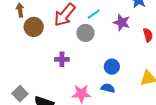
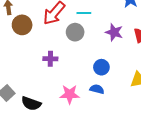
cyan line: (94, 14) -> (84, 13), turned 32
purple star: (122, 22) -> (114, 32), moved

